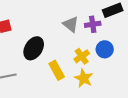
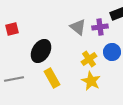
yellow rectangle: (57, 70) -> (52, 78), moved

